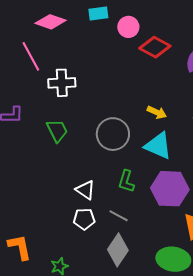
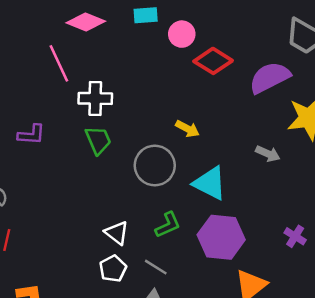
yellow arrow: (157, 112) -> (187, 129), moved
green trapezoid: (57, 131) -> (98, 140), moved
green L-shape: (126, 181) -> (168, 225), turned -135
white pentagon: (84, 219) -> (113, 269), turned -30

